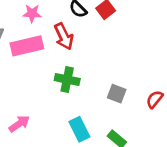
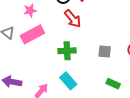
red arrow: (64, 36) -> (73, 19), moved
cyan rectangle: (79, 129) -> (68, 81), moved

